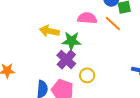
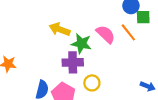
pink semicircle: (87, 18) -> (106, 34), moved, turned 30
purple cross: (66, 59) -> (73, 62), turned 36

